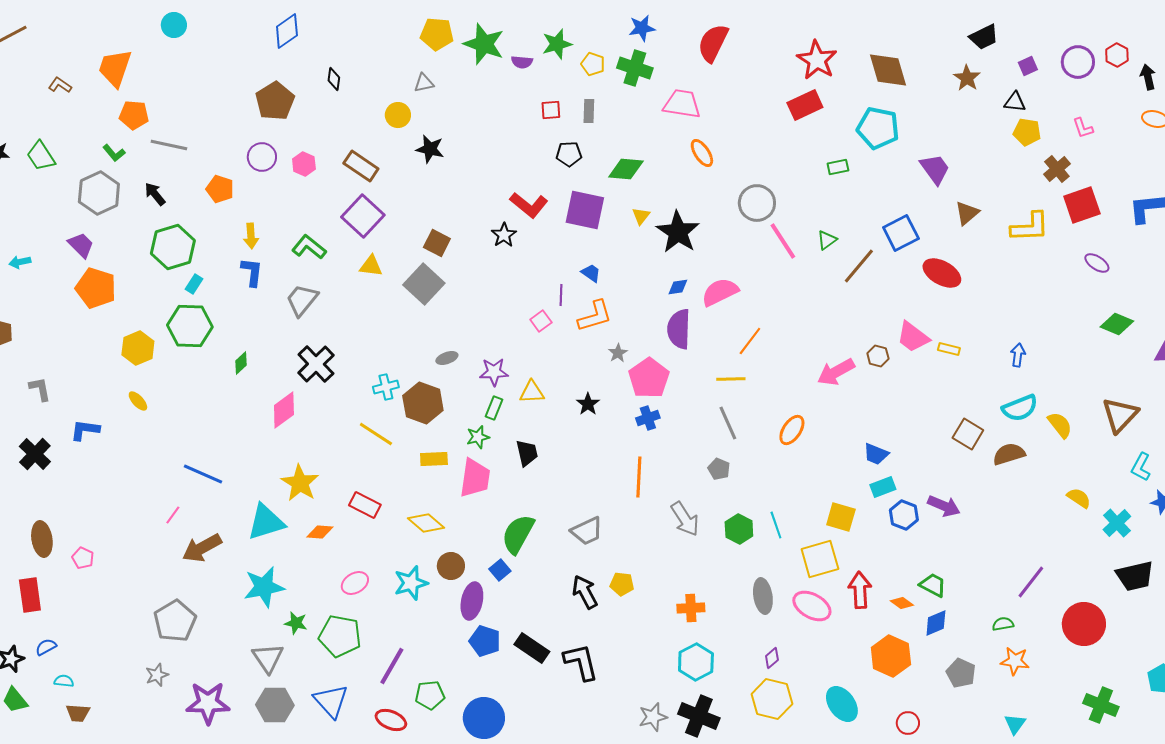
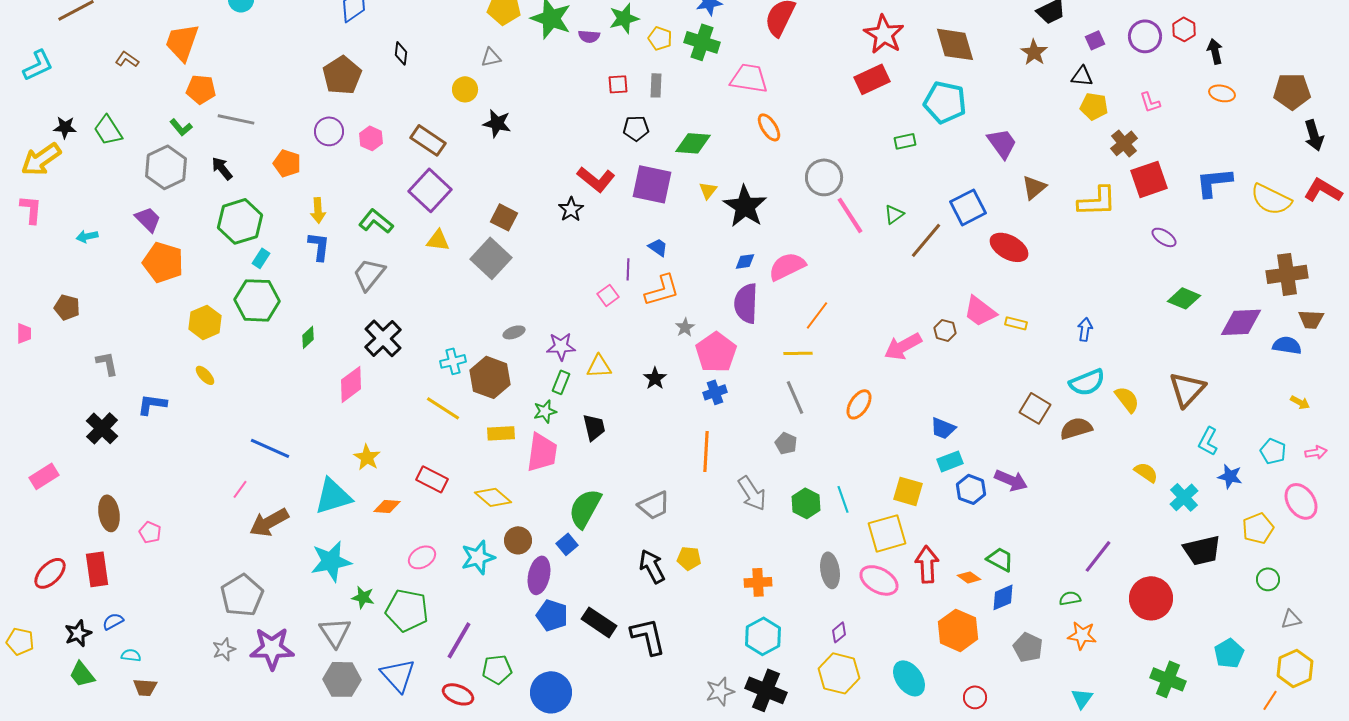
yellow star: (300, 483) -> (367, 457), size x0.7
purple star: (208, 703) -> (272, 648), moved

